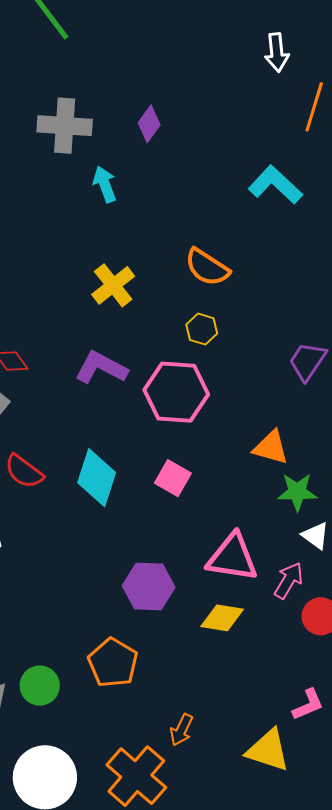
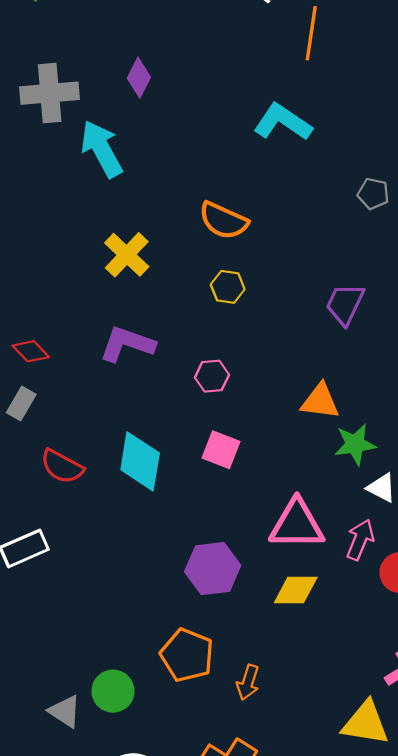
cyan arrow: (105, 184) -> (102, 149), size x1.5
pink hexagon: (176, 392) -> (212, 376), moved, size x0.5
orange arrow: (181, 730) -> (248, 682), moved

